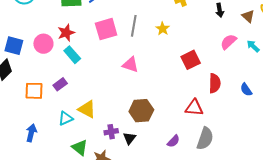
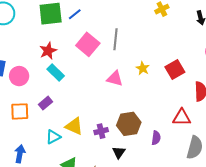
pink square: (106, 29) -> (88, 44), turned -30
yellow star: (163, 29) -> (143, 68), moved
pink circle: (43, 44) -> (19, 76), moved
purple cross: (111, 132) -> (101, 131), moved
purple semicircle: (173, 141) -> (156, 138), moved, turned -32

